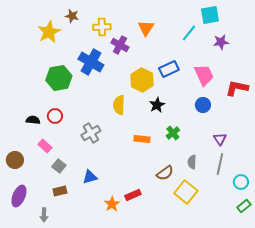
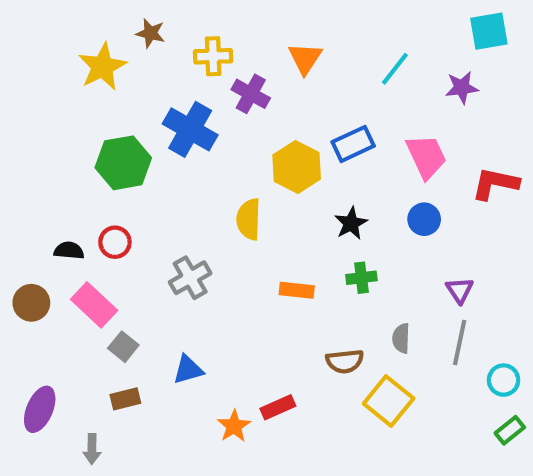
cyan square: (210, 15) -> (489, 31), moved
black star: (157, 105) -> (351, 223), moved
green cross: (173, 133) -> (361, 278), turned 32
pink rectangle: (45, 146) -> (94, 305), size x1.5
brown circle: (15, 160) -> (31, 303), moved
brown semicircle: (165, 173) -> (345, 361), turned 30

